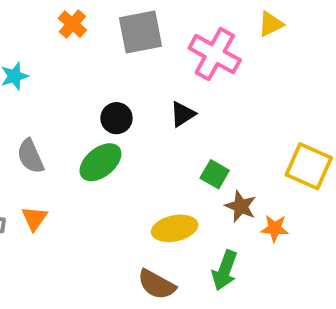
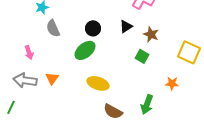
gray semicircle: (30, 156) -> (53, 28), moved
brown star: (241, 206) -> (151, 34), moved
yellow ellipse: (175, 228) -> (98, 83), moved, turned 30

